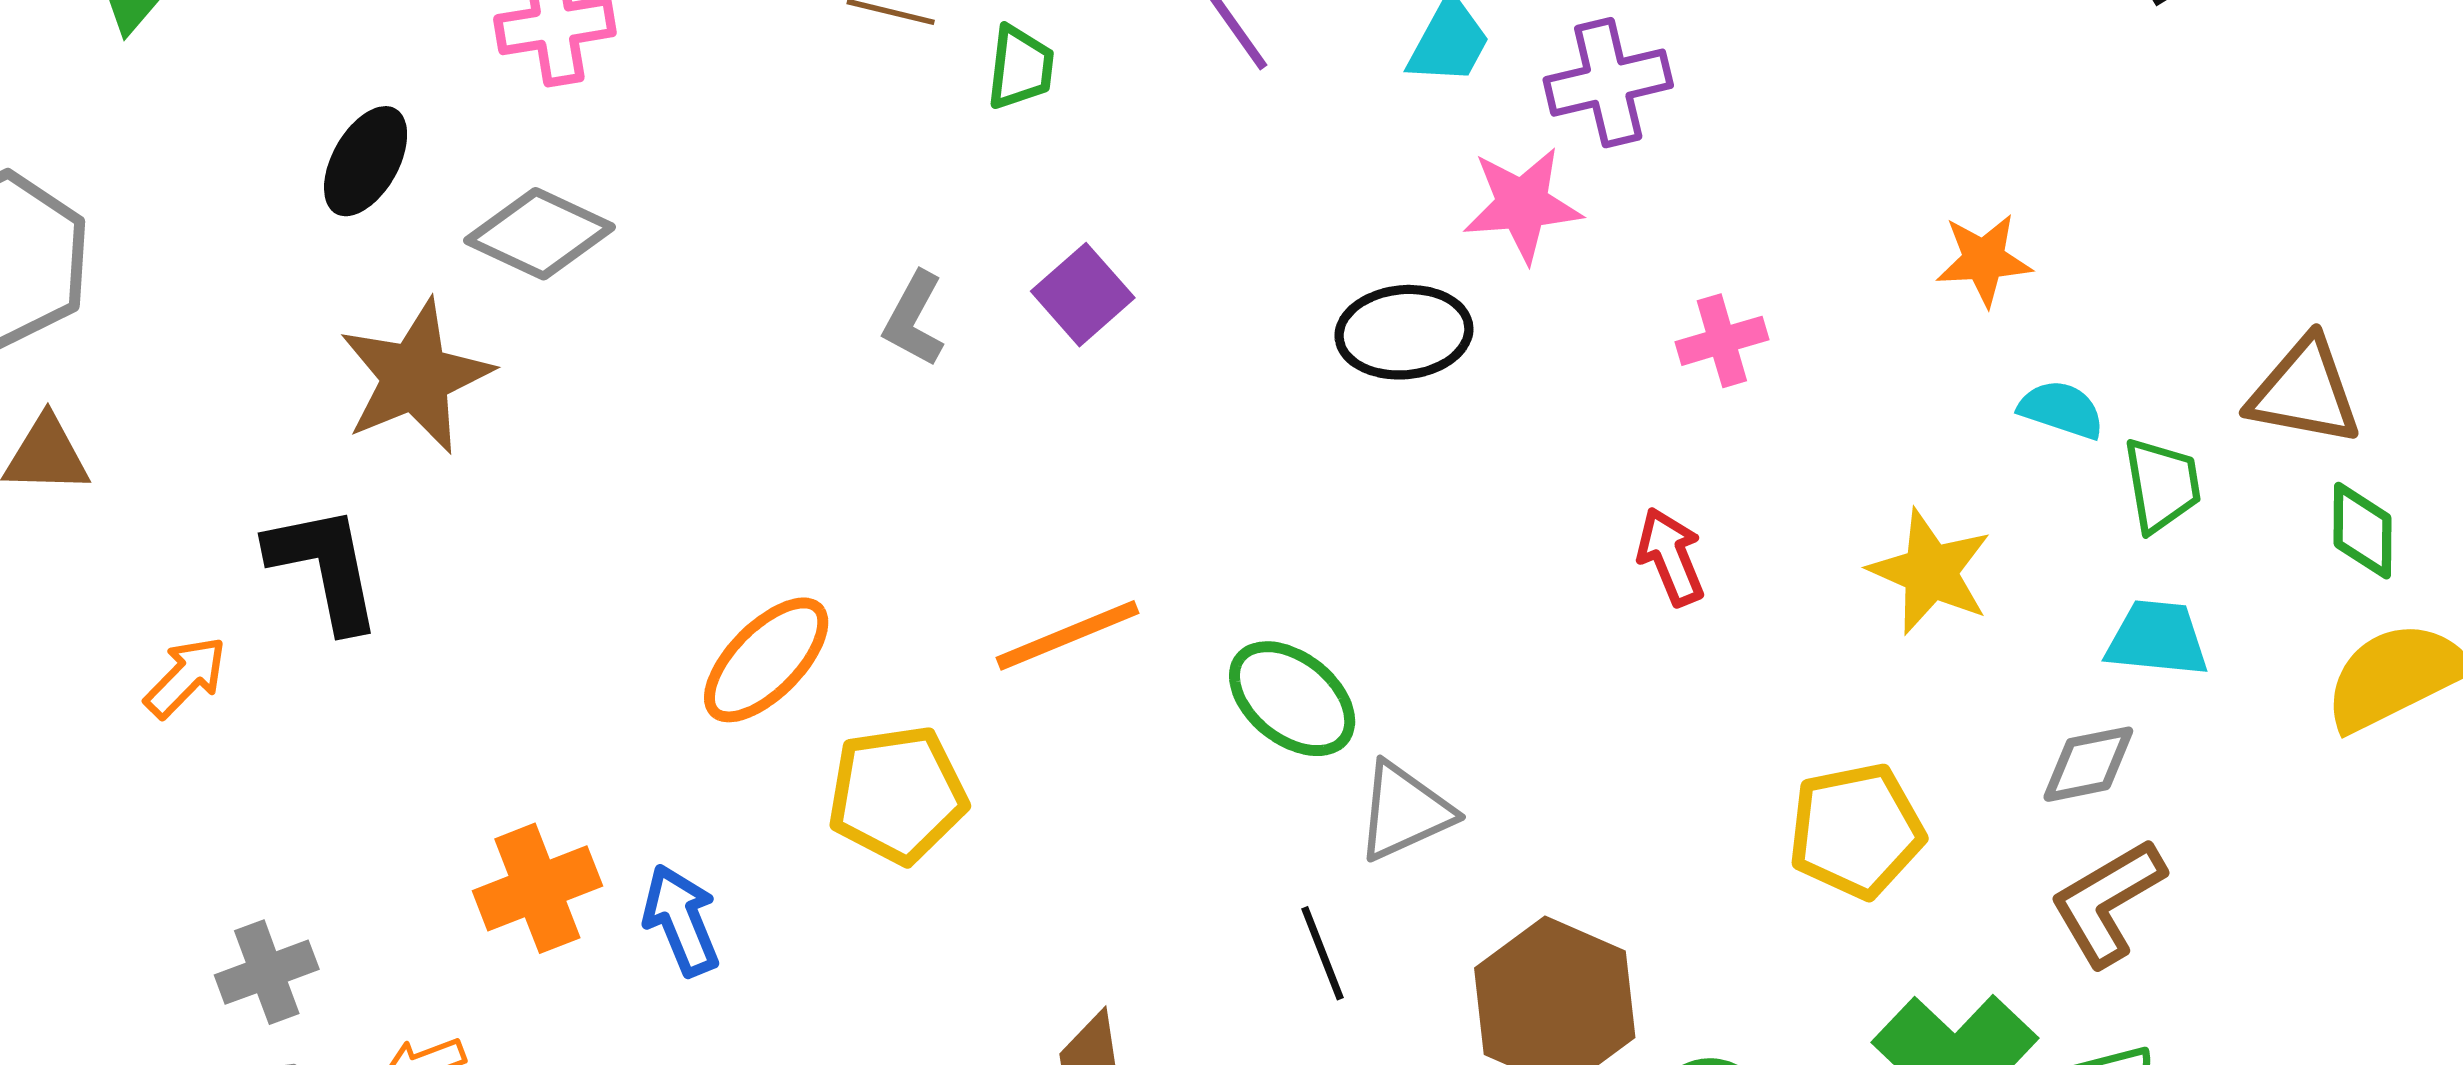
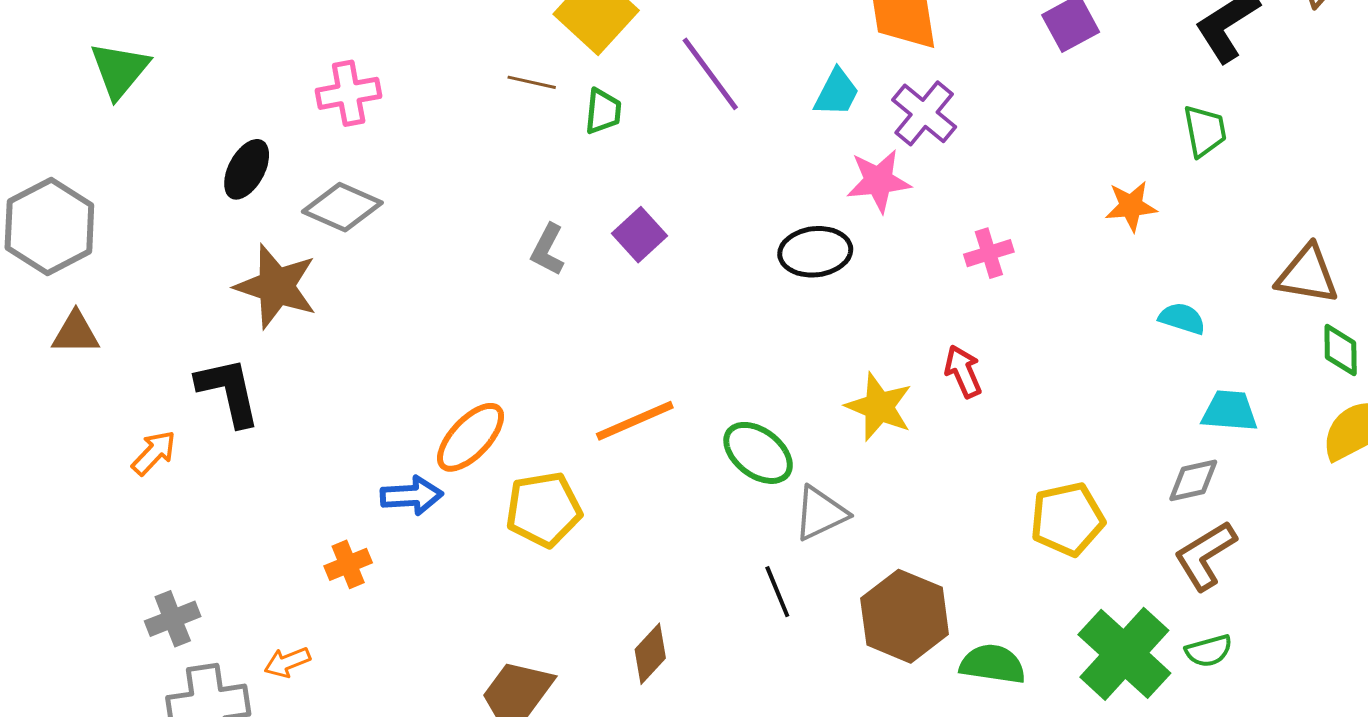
purple cross: (1608, 83) -> (924, 113), turned -36
brown star: (416, 377) -> (276, 286), turned -30
cyan semicircle: (2061, 410) -> (1182, 318), moved
green trapezoid: (2162, 485) -> (1205, 131), moved
yellow star: (1930, 572) -> (879, 407), moved
orange cross: (537, 888) -> (348, 564), size x0.7
blue arrow: (681, 920) -> (412, 496), moved, turned 110
gray cross: (267, 972) -> (173, 619), moved

